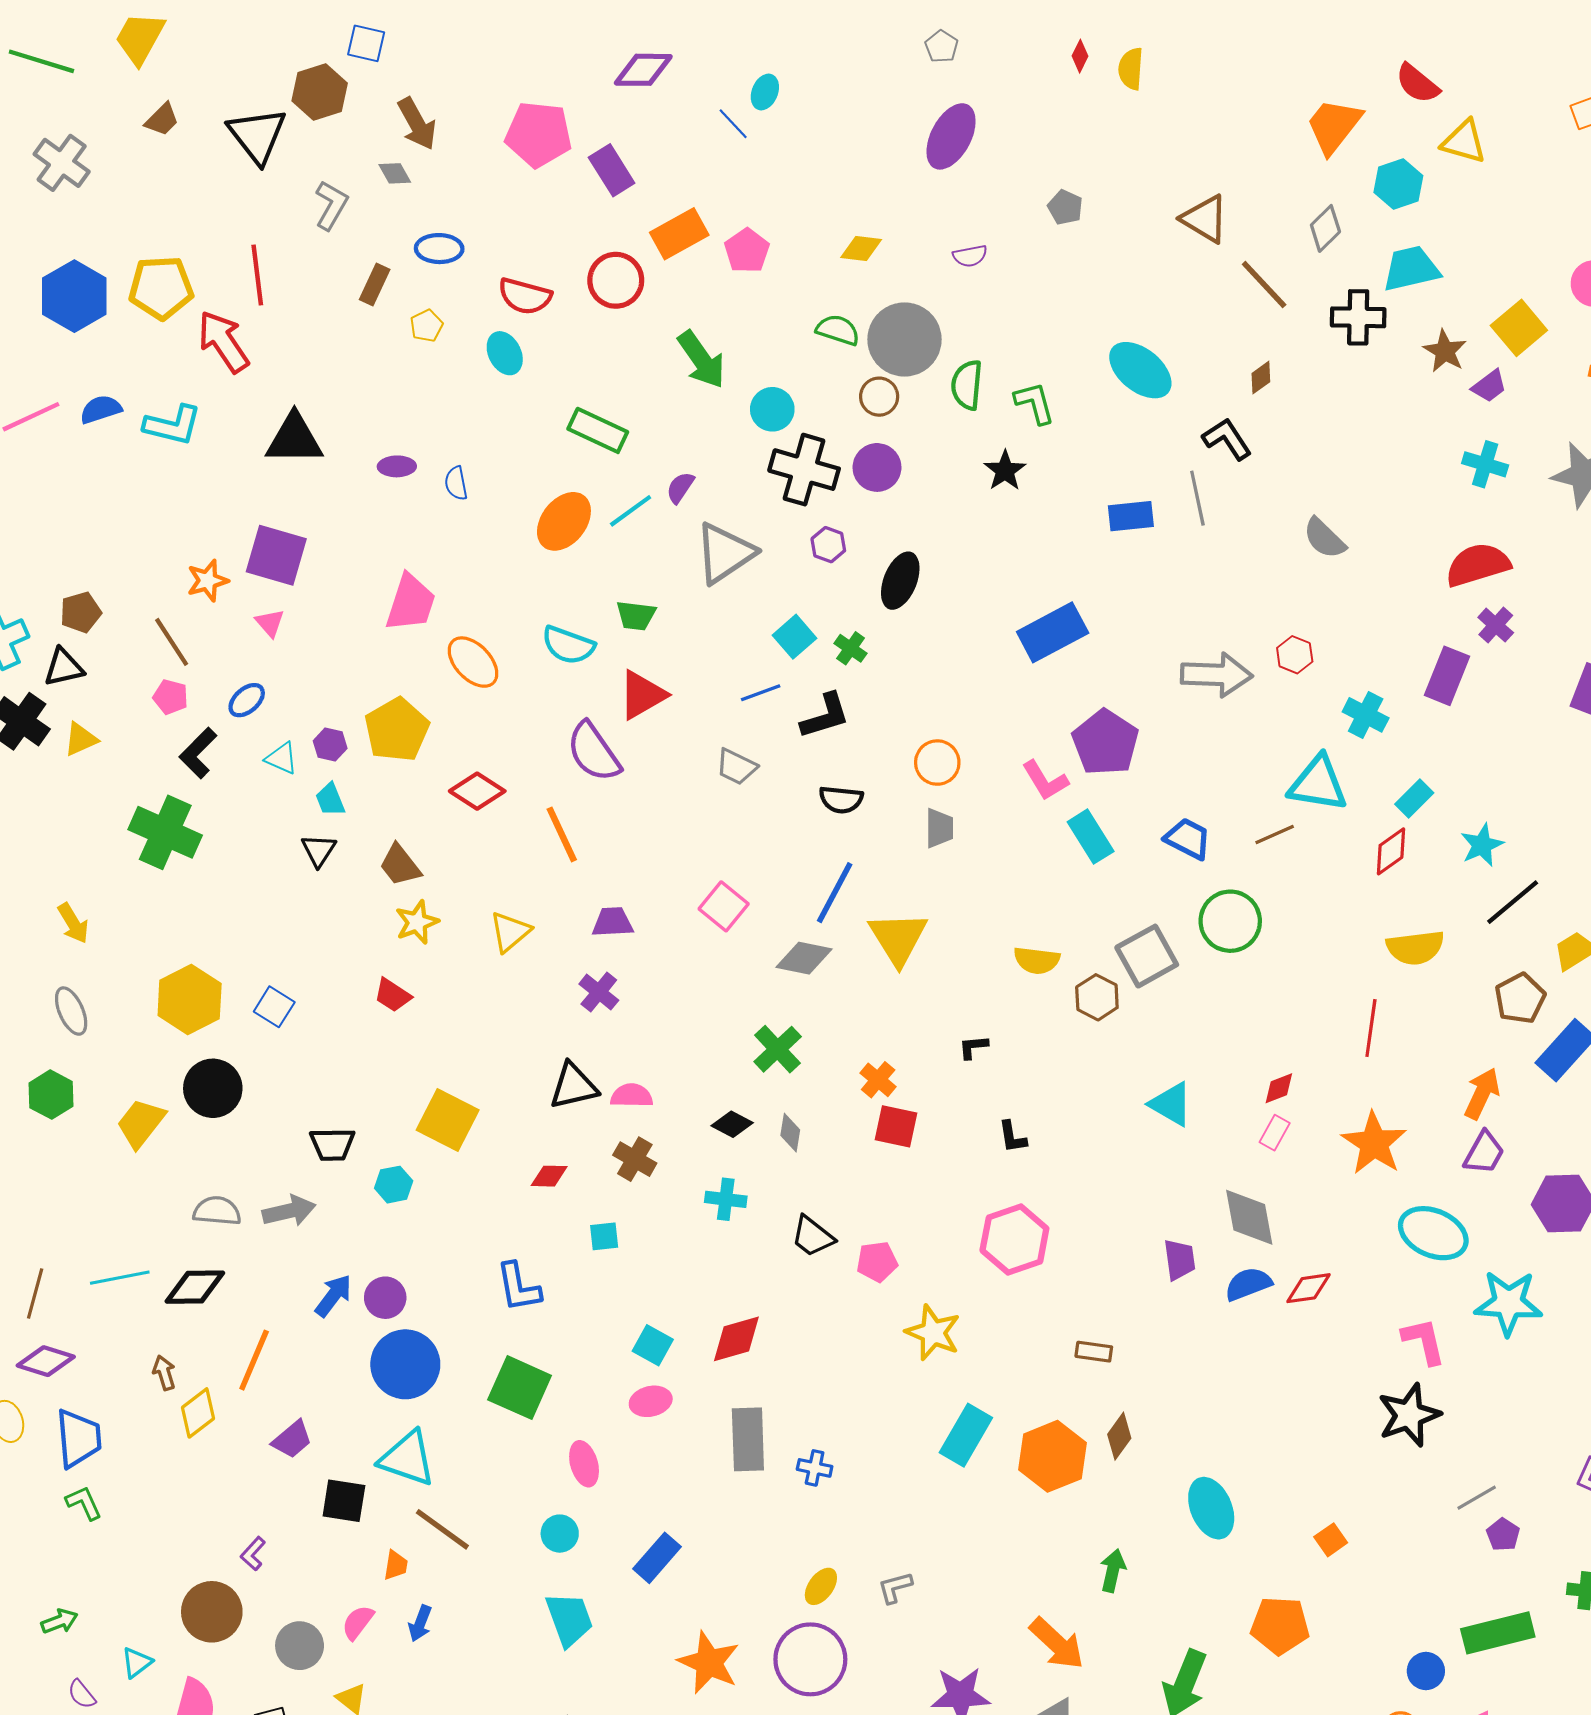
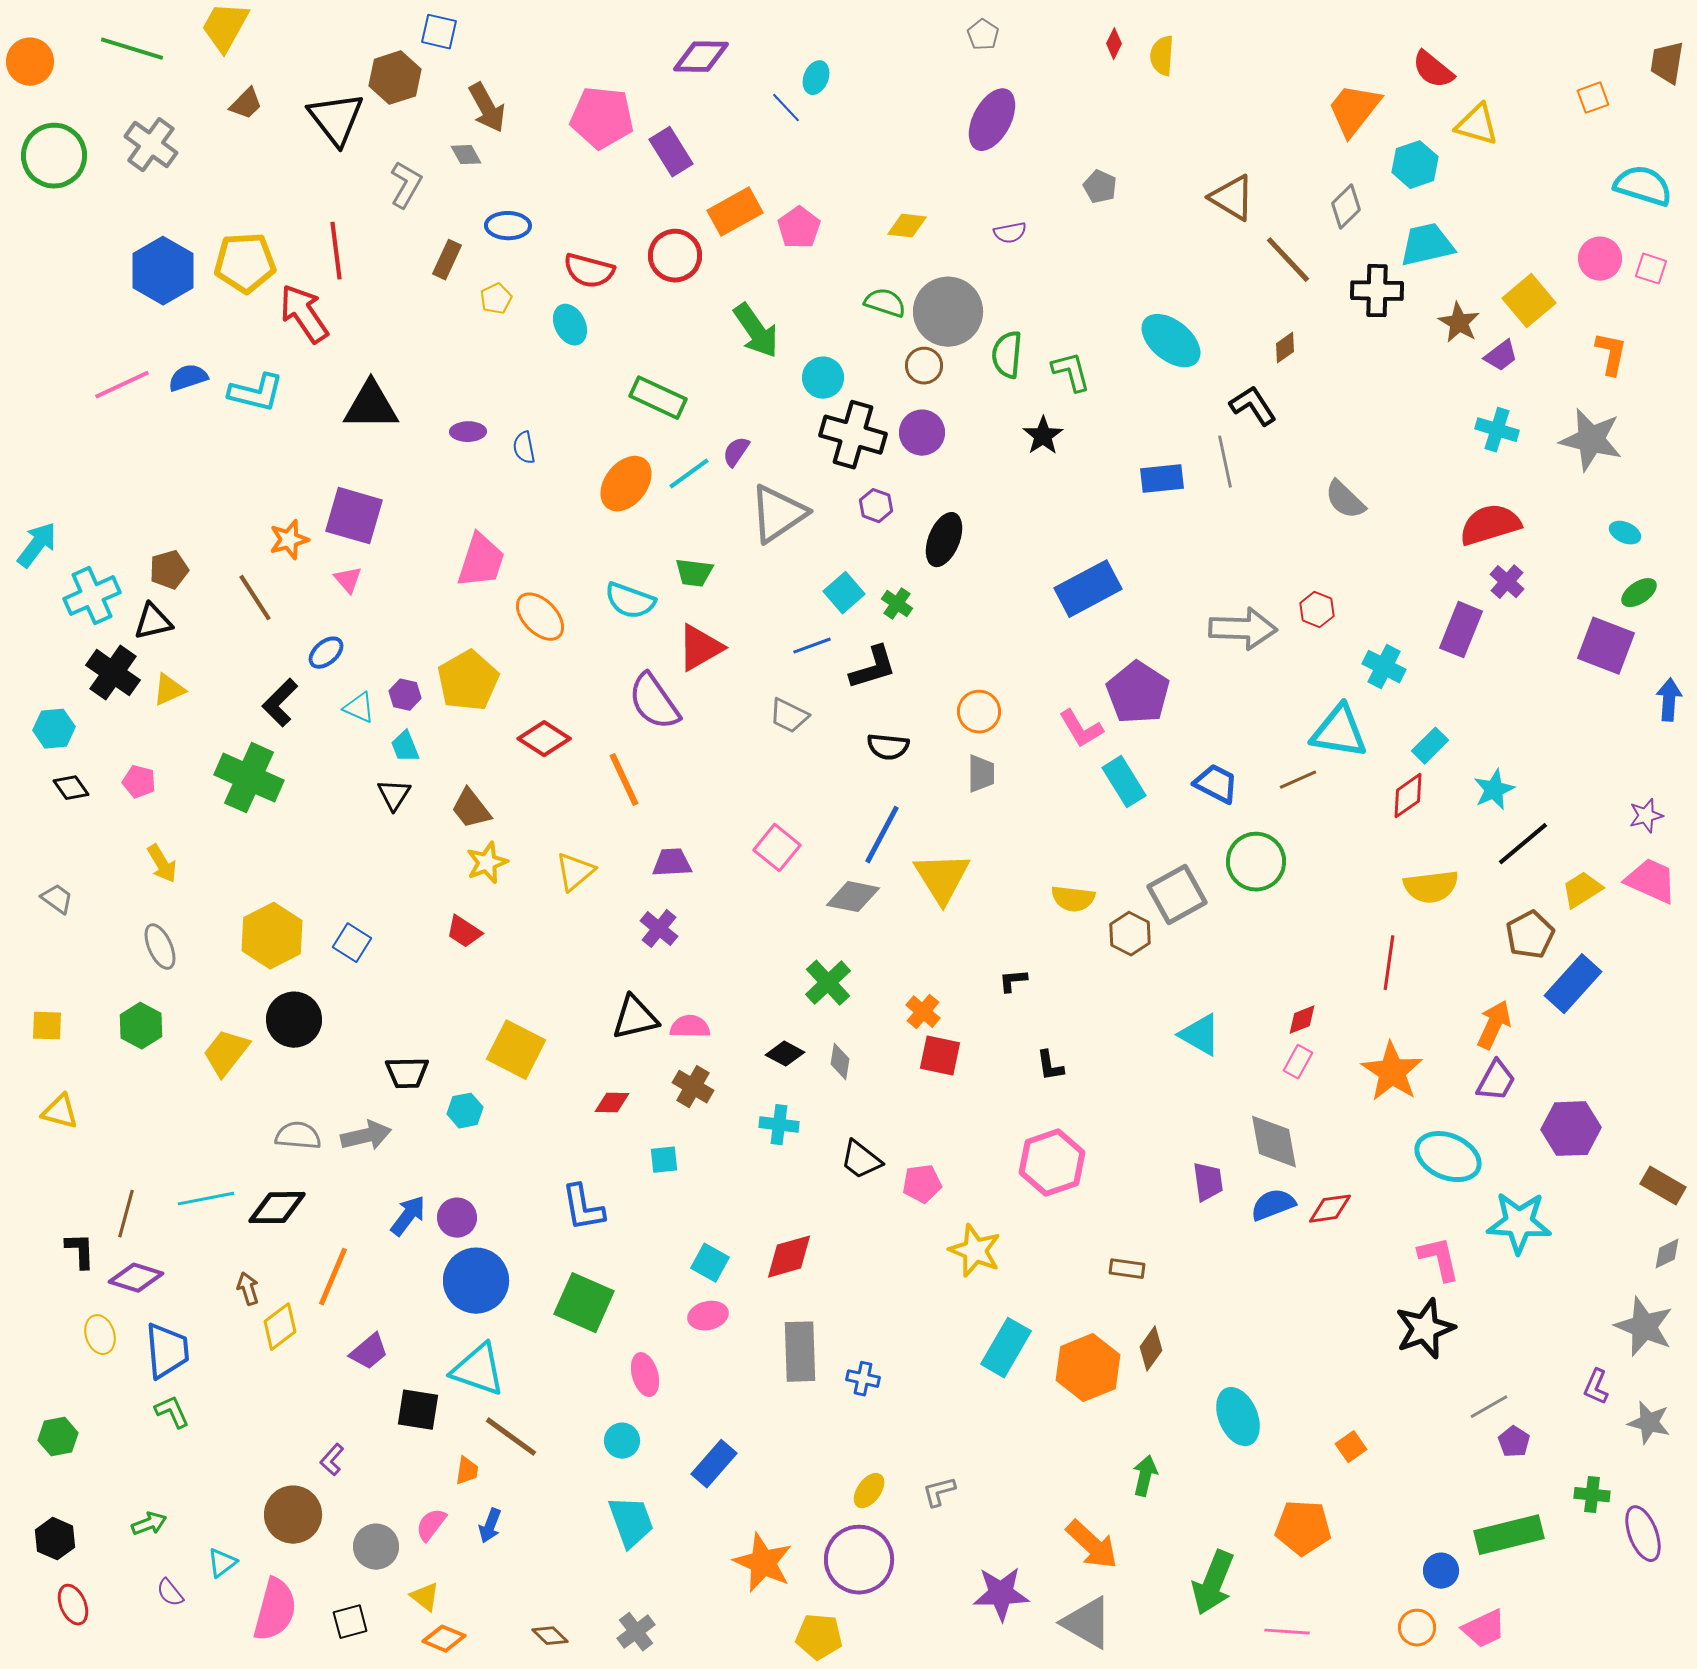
pink pentagon: (171, 697) -> (139, 782), moved

